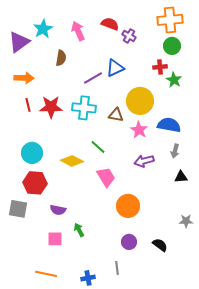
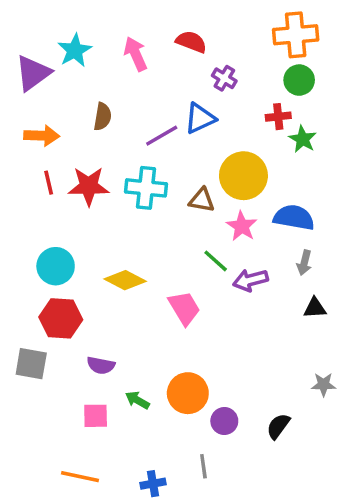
purple cross: (129, 36) -> (224, 78), moved
brown semicircle: (61, 58) -> (103, 117), moved
green line: (98, 147) -> (216, 261), moved
orange circle: (128, 206) -> (188, 393), moved
green arrow: (79, 230) -> (137, 400), turned -32
black semicircle: (160, 245) -> (278, 426), turned -91

